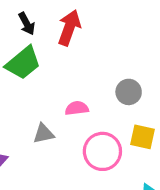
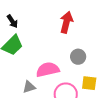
red arrow: (69, 28) -> (66, 22), moved
pink semicircle: (77, 108) -> (48, 70), size x1.6

